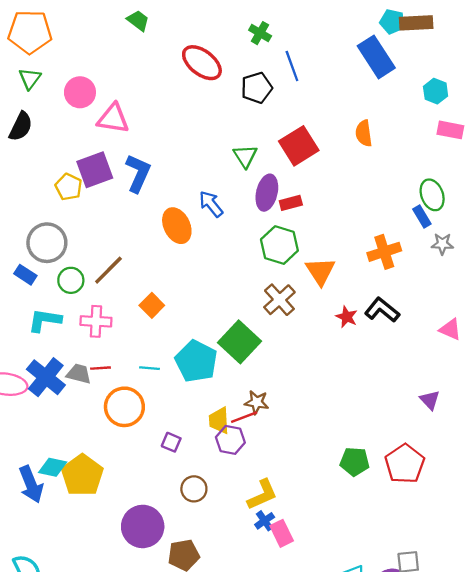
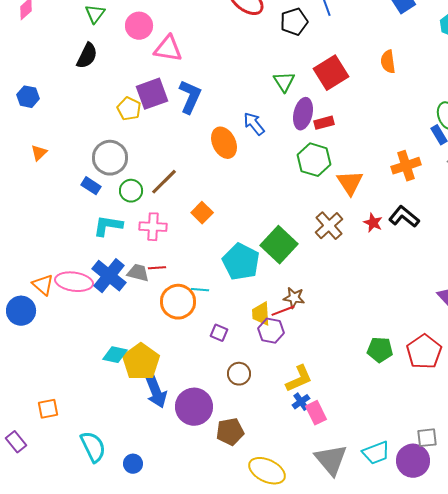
brown cross: (279, 300) -> (329, 226), moved
cyan line: (149, 368) -> (200, 290), moved
blue arrow: (31, 484) -> (156, 392), moved

